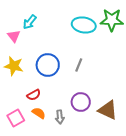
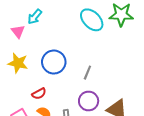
cyan ellipse: (84, 25) -> (92, 20), turned 35
gray line: (79, 65) -> (87, 73), moved

